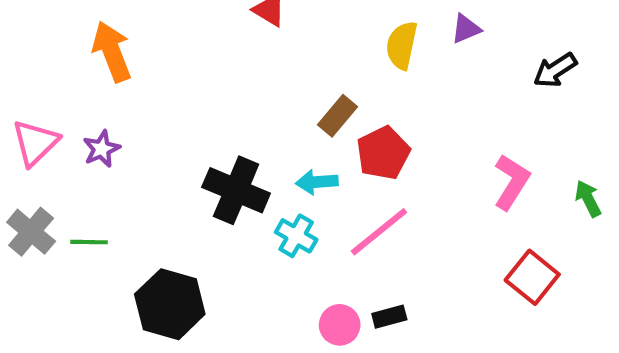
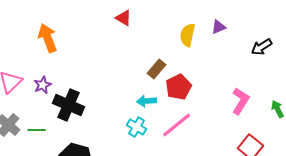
black cross: (236, 190) -> (69, 105), moved

